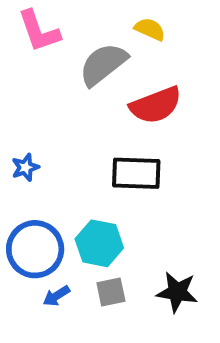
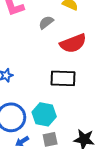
gray semicircle: (103, 64) -> (46, 22), size x0.6

